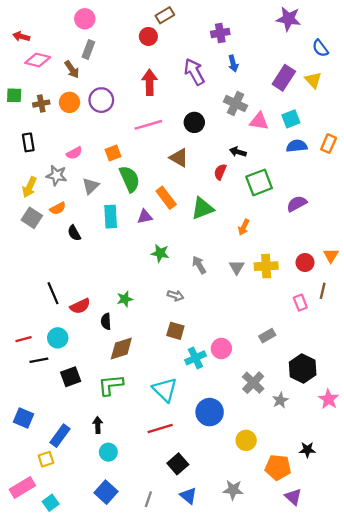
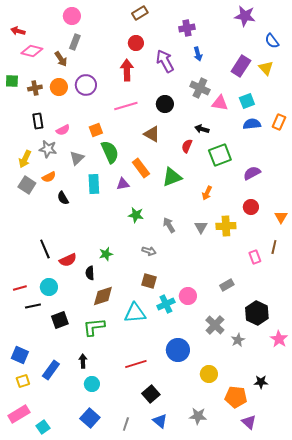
red circle: (148, 36) -> (136, 43), moved
black rectangle: (28, 142) -> (38, 121), moved
red circle: (305, 263) -> (251, 207), moved
cyan triangle: (165, 390) -> (135, 313), moved, turned -50
yellow square: (46, 459) -> (23, 381), moved

